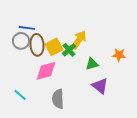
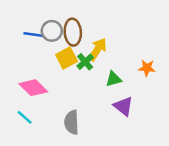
gray circle: (21, 41) -> (52, 31), moved
brown ellipse: (37, 45) -> (73, 32), moved
pink diamond: (46, 71) -> (33, 88), moved, turned 60

